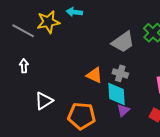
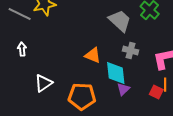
gray trapezoid: (123, 42) -> (120, 21), turned -100
gray cross: (120, 73) -> (131, 50), moved

